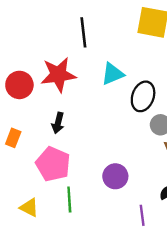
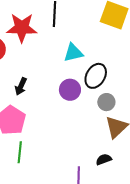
red star: (58, 75) -> (22, 28), moved
purple circle: (115, 176) -> (70, 90), moved

